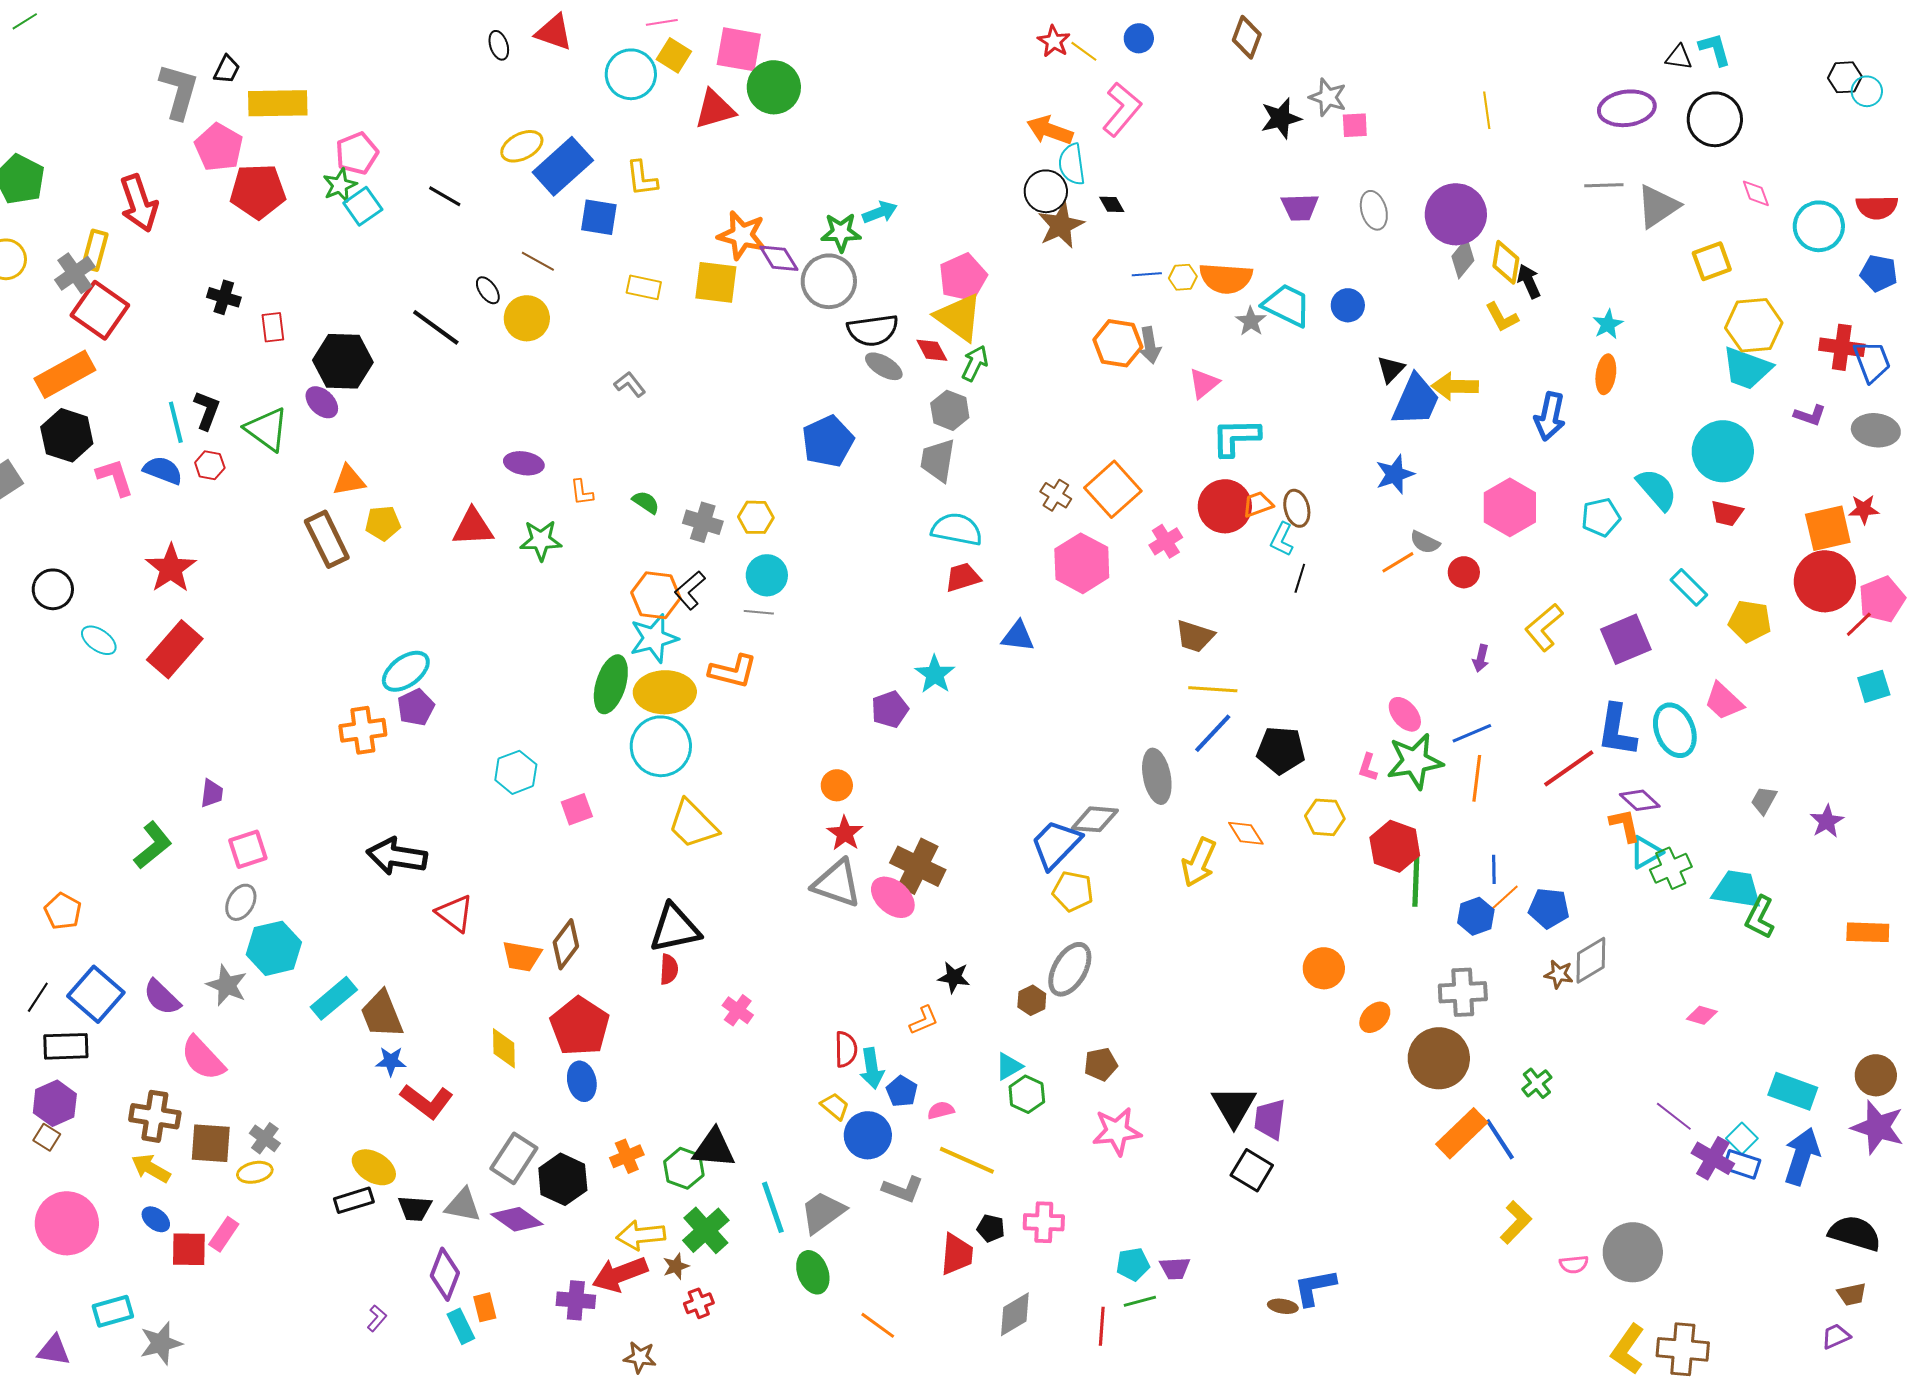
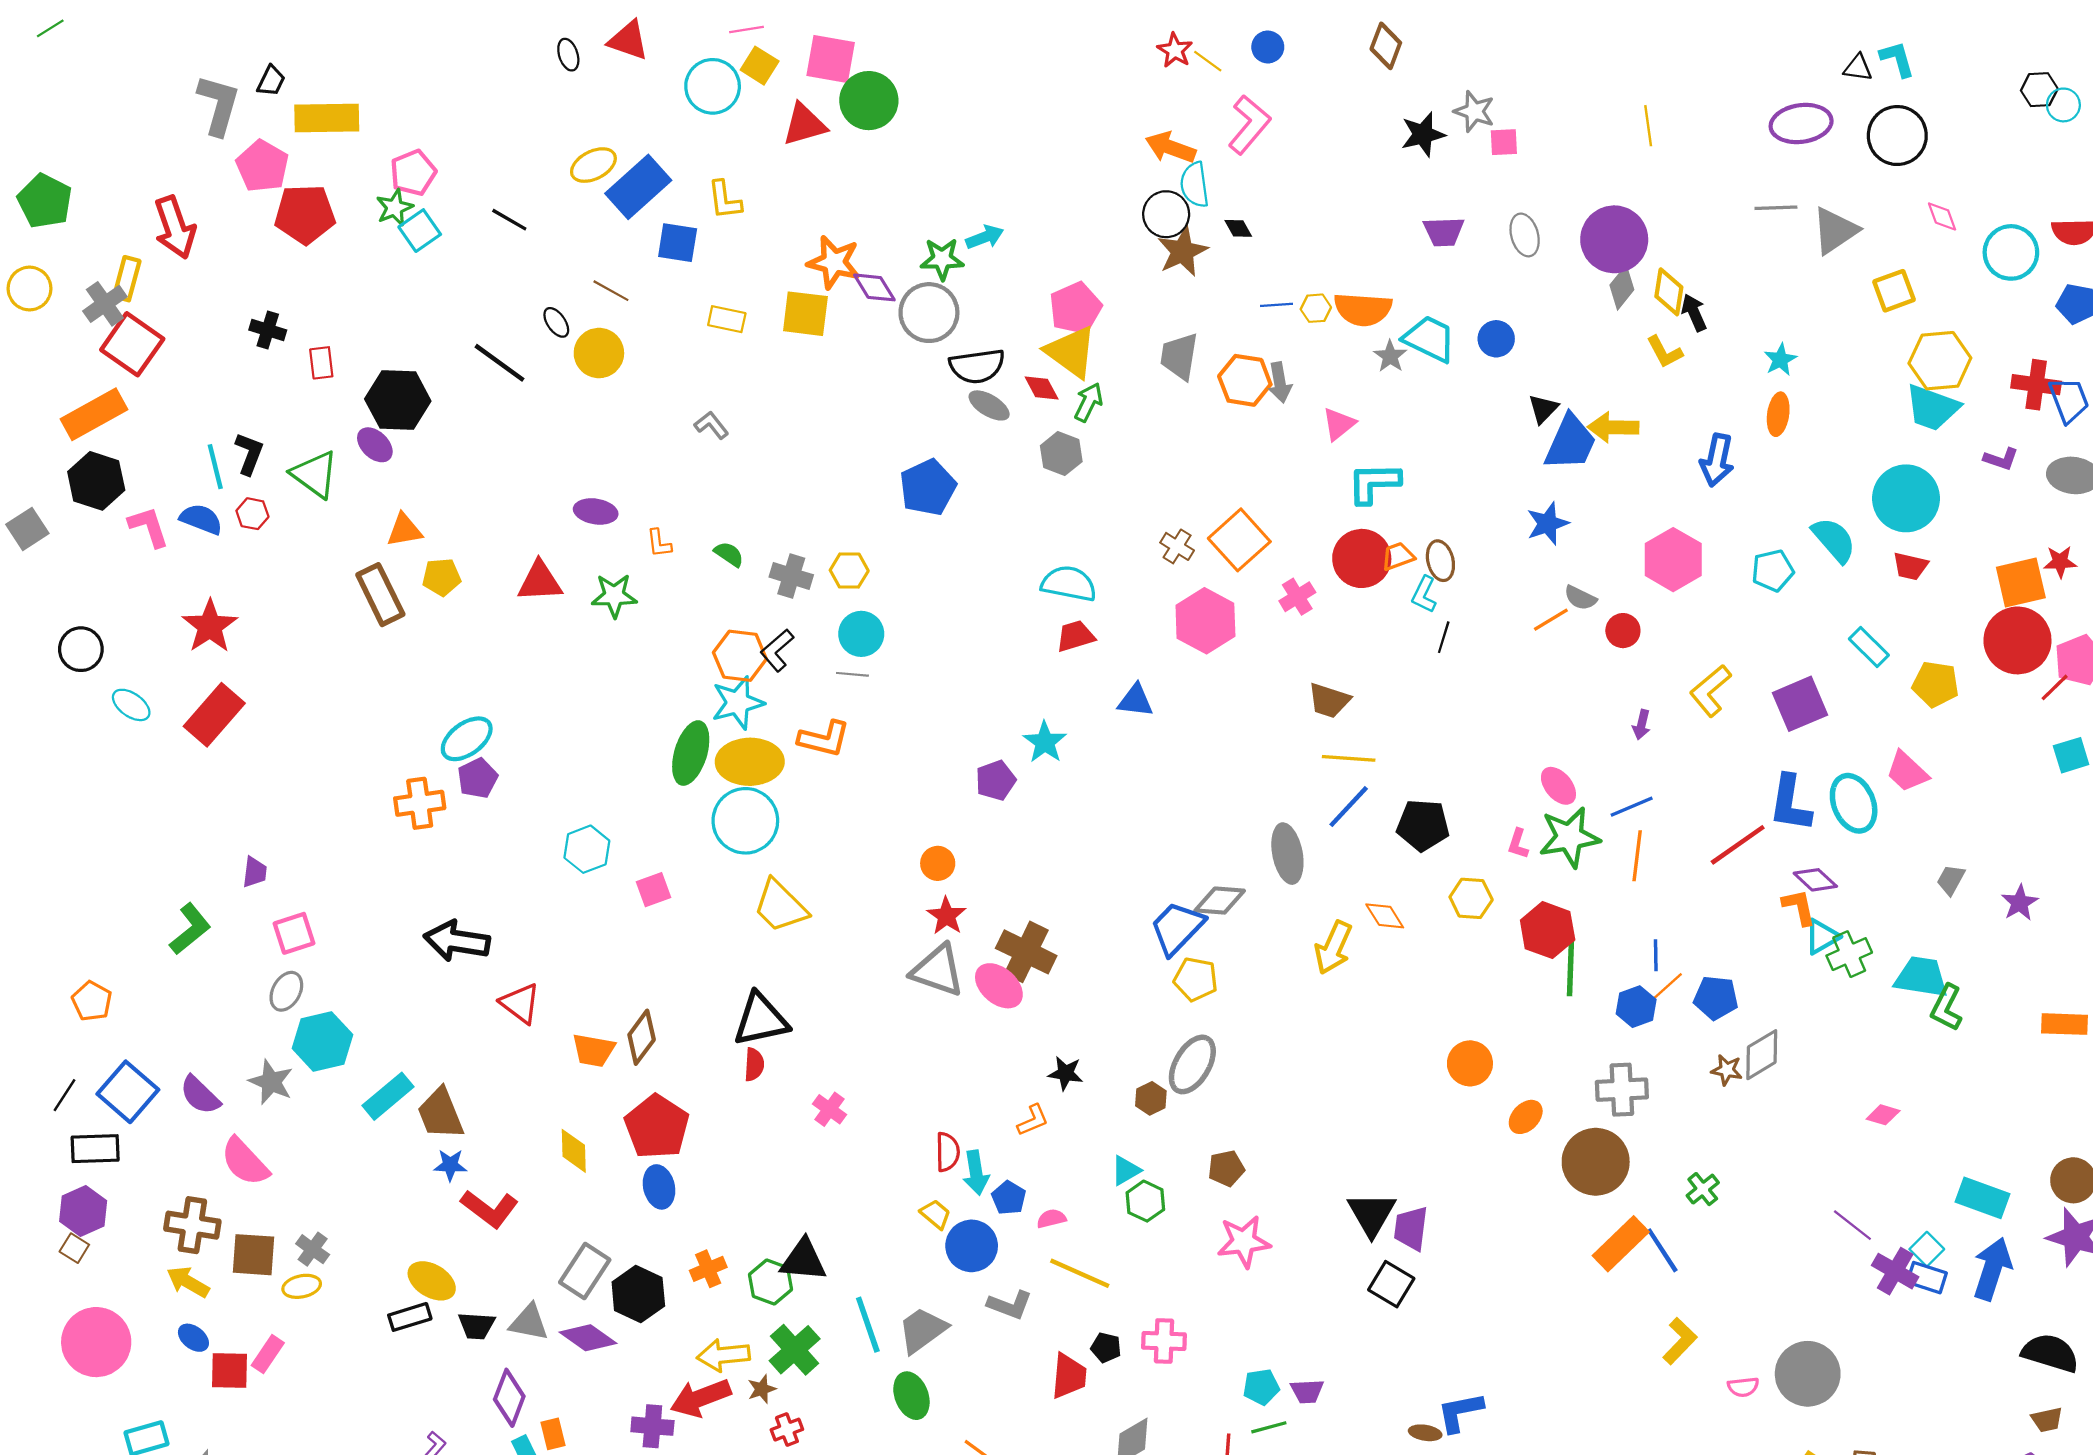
gray trapezoid: (938, 460) -> (1179, 356), moved

